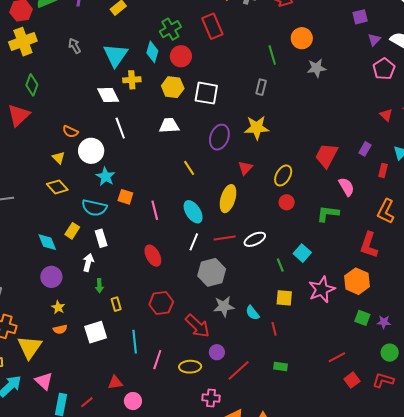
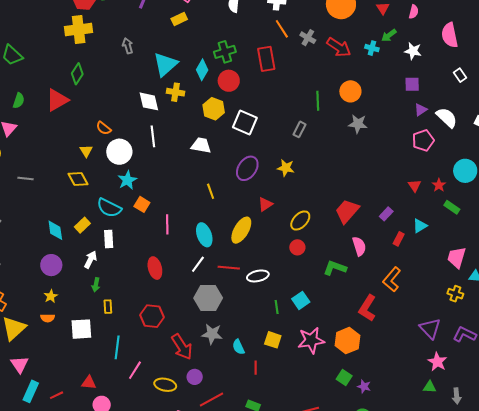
yellow star: (257, 128) -> (286, 168), size x0.7

